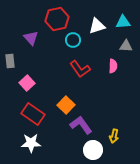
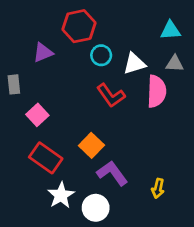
white triangle: (97, 26) -> (134, 64), moved
purple triangle: (31, 38) -> (43, 53), turned 49
pink semicircle: (113, 66) -> (157, 91), size x1.6
white star: (31, 143) -> (61, 195), moved, turned -30
white circle: (93, 150) -> (96, 208), moved

